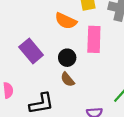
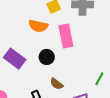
brown semicircle: (68, 79) -> (57, 84), moved

